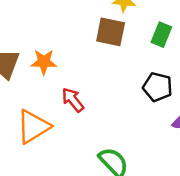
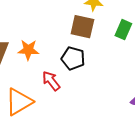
black pentagon: (158, 87) -> (73, 58), moved

